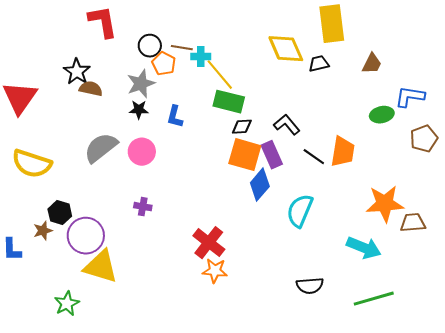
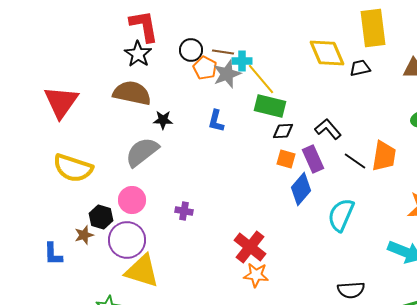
black star: (77, 72) -> (138, 54), moved
gray star: (141, 84) -> (227, 74), moved
brown semicircle: (91, 89) -> (132, 93), size x1.6
black star: (139, 110) -> (163, 120), moved
pink circle: (142, 152) -> (132, 200), moved
orange square: (245, 155) -> (286, 159), size x0.6

